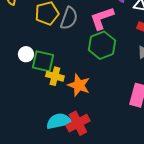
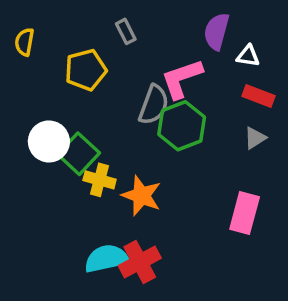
gray semicircle: (69, 18) -> (154, 105), moved
white circle: (26, 54) -> (49, 141), size x1.5
green square: (43, 61) -> (79, 154), turned 30

